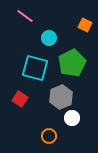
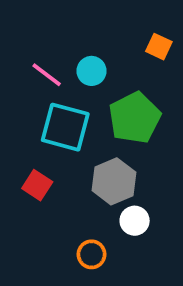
pink line: (25, 16) -> (47, 75), moved

